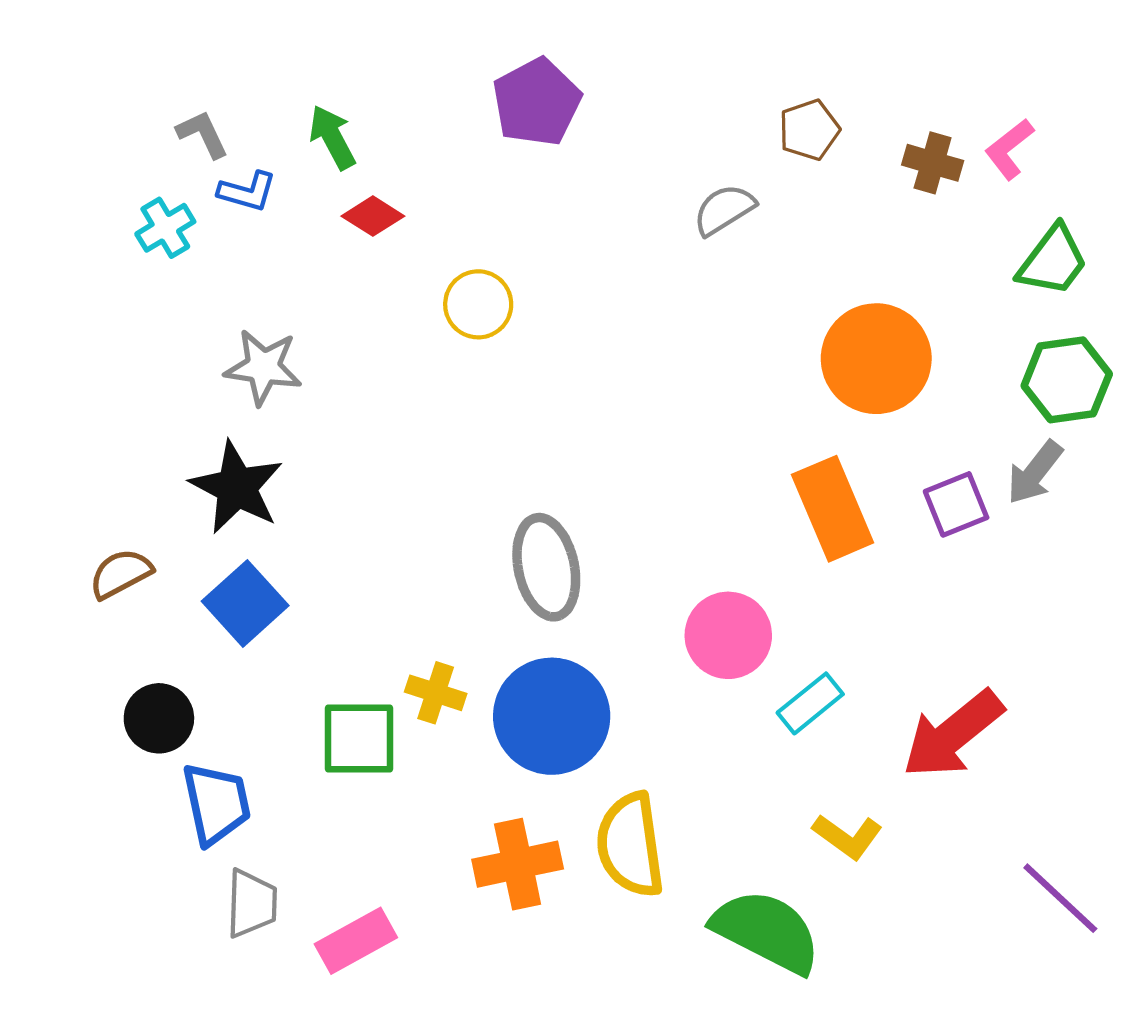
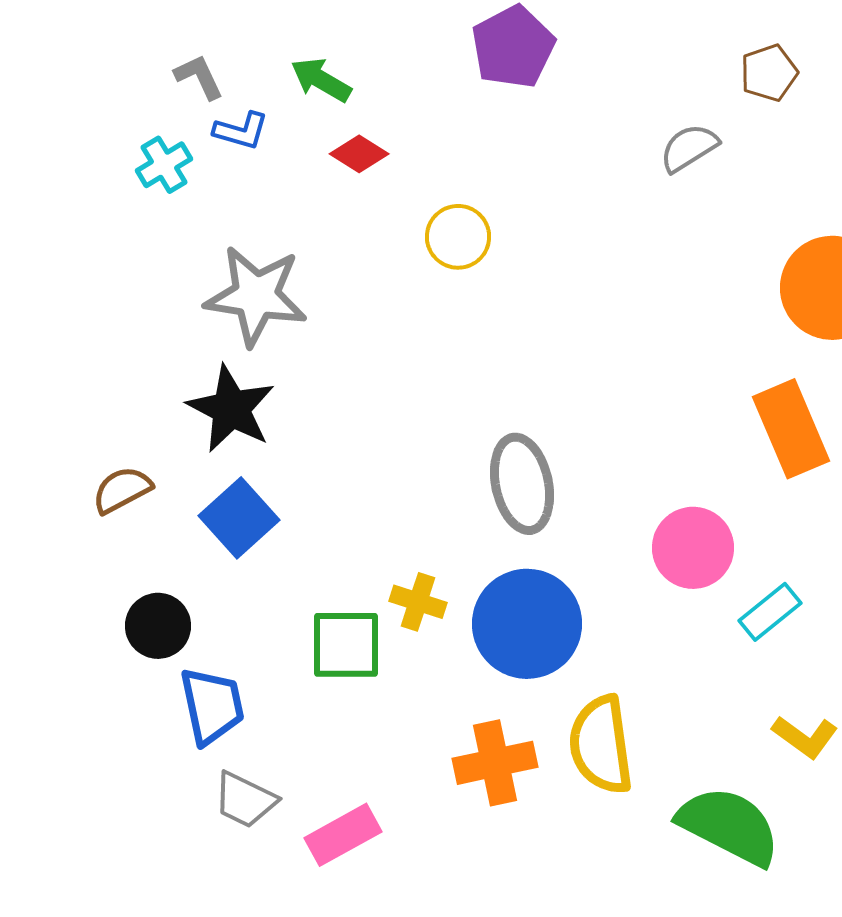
green arrow: (332, 137) -> (321, 80), turned -32
gray star: (263, 367) -> (256, 296), size x1.4
gray trapezoid: (252, 904) -> (245, 800), turned 114

